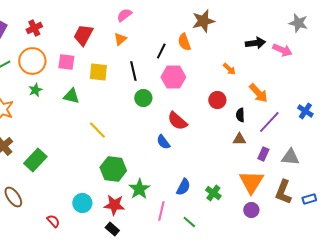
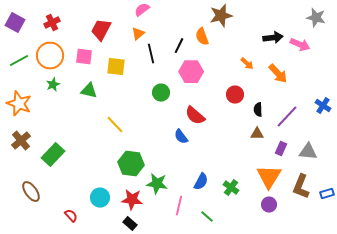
black line: (133, 71) -> (151, 54), moved
orange arrow: (258, 93) -> (278, 74), moved
green star: (139, 189) -> (157, 184), turned -30

